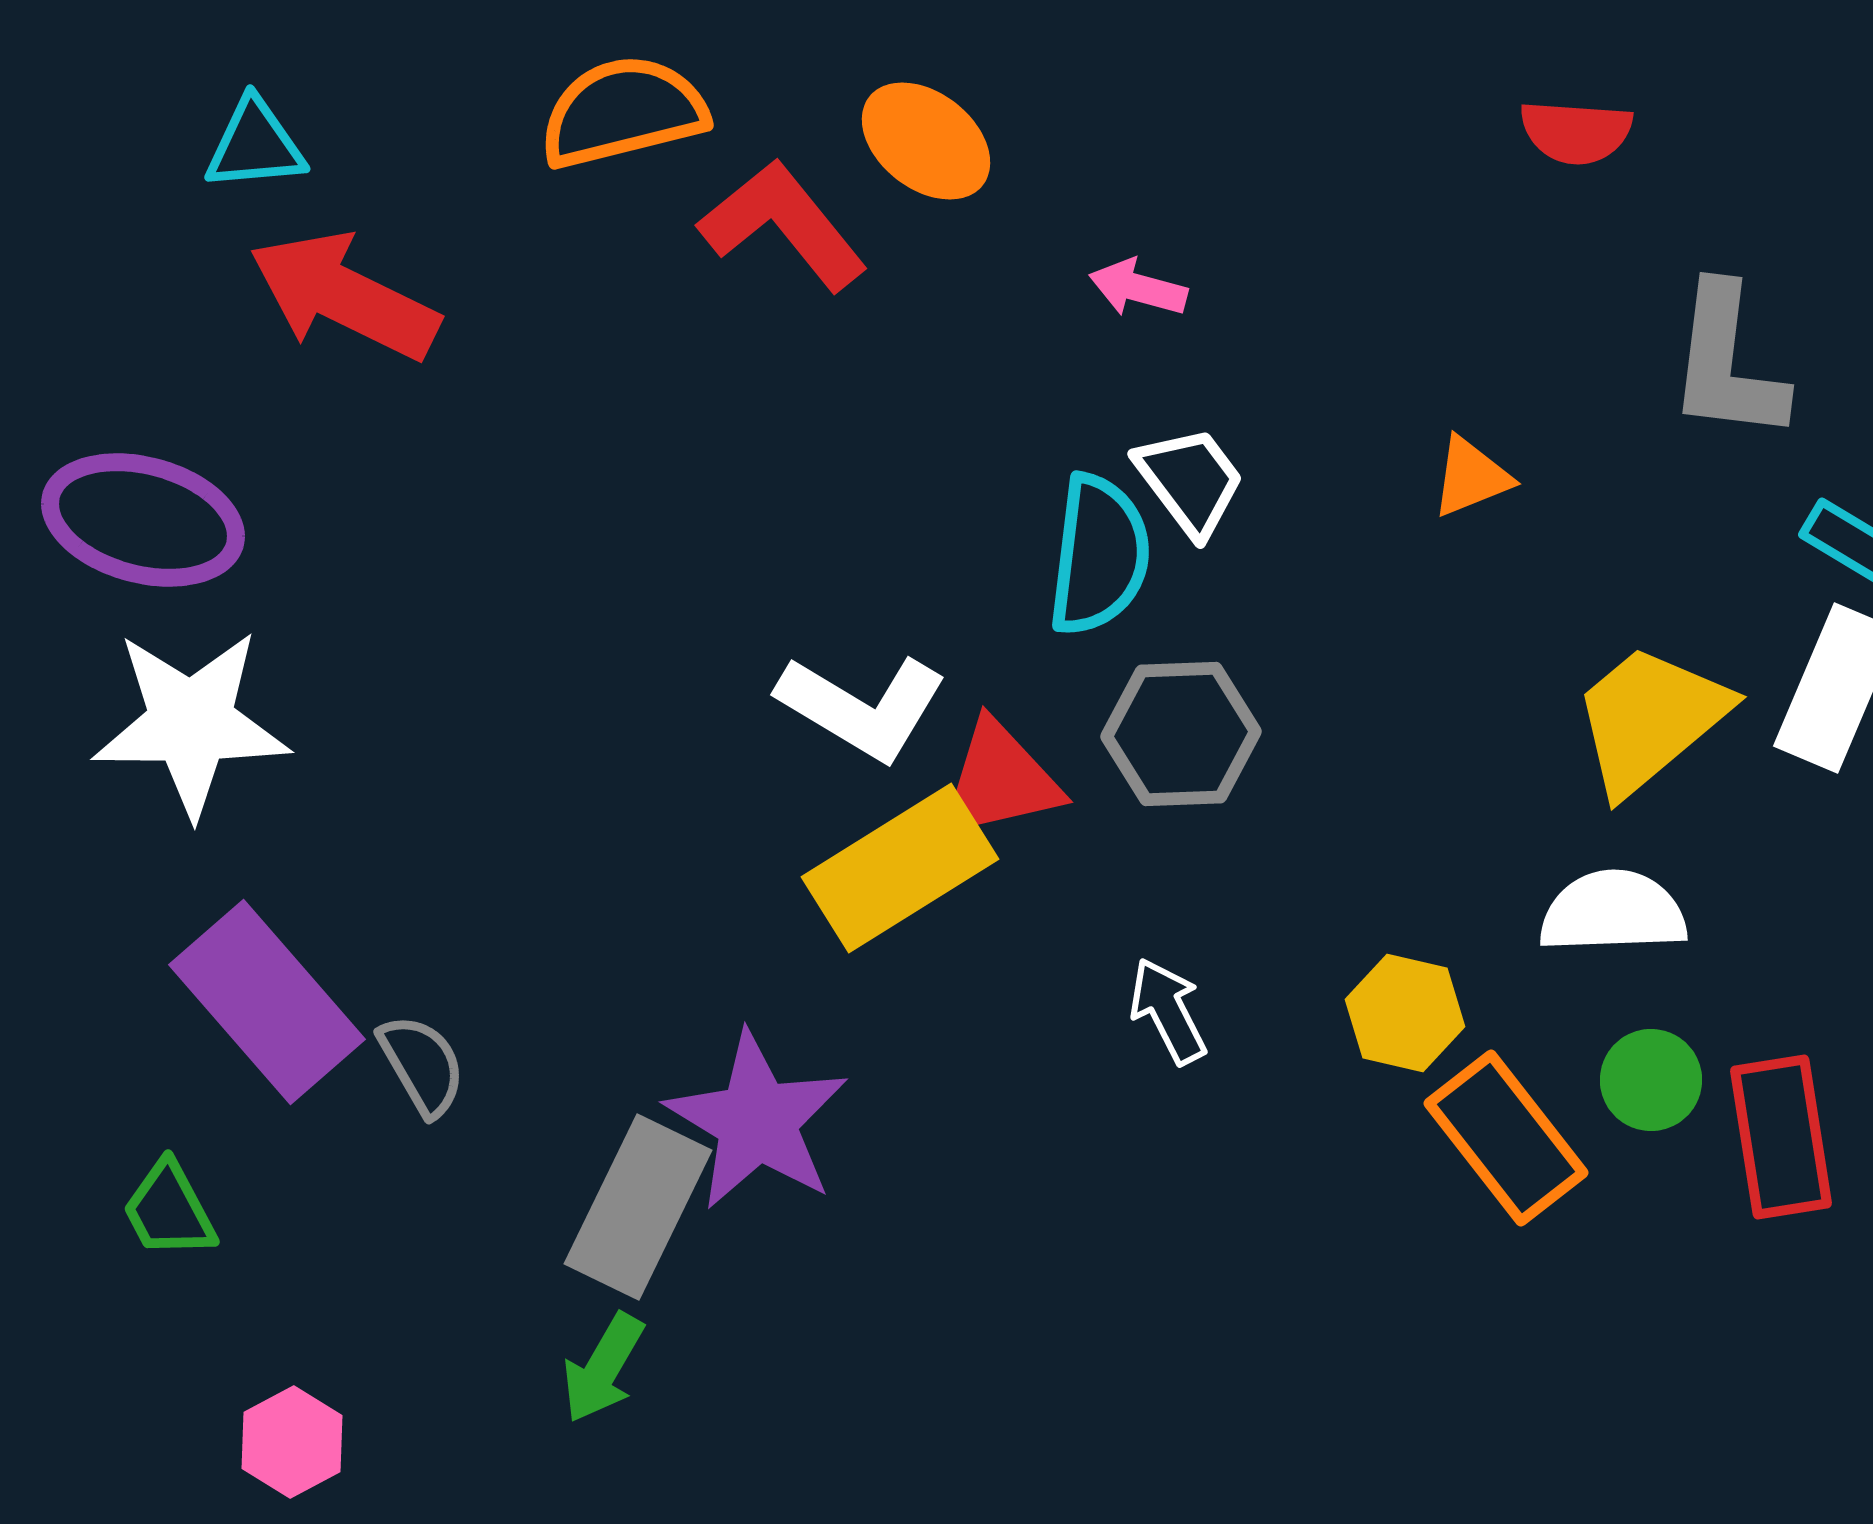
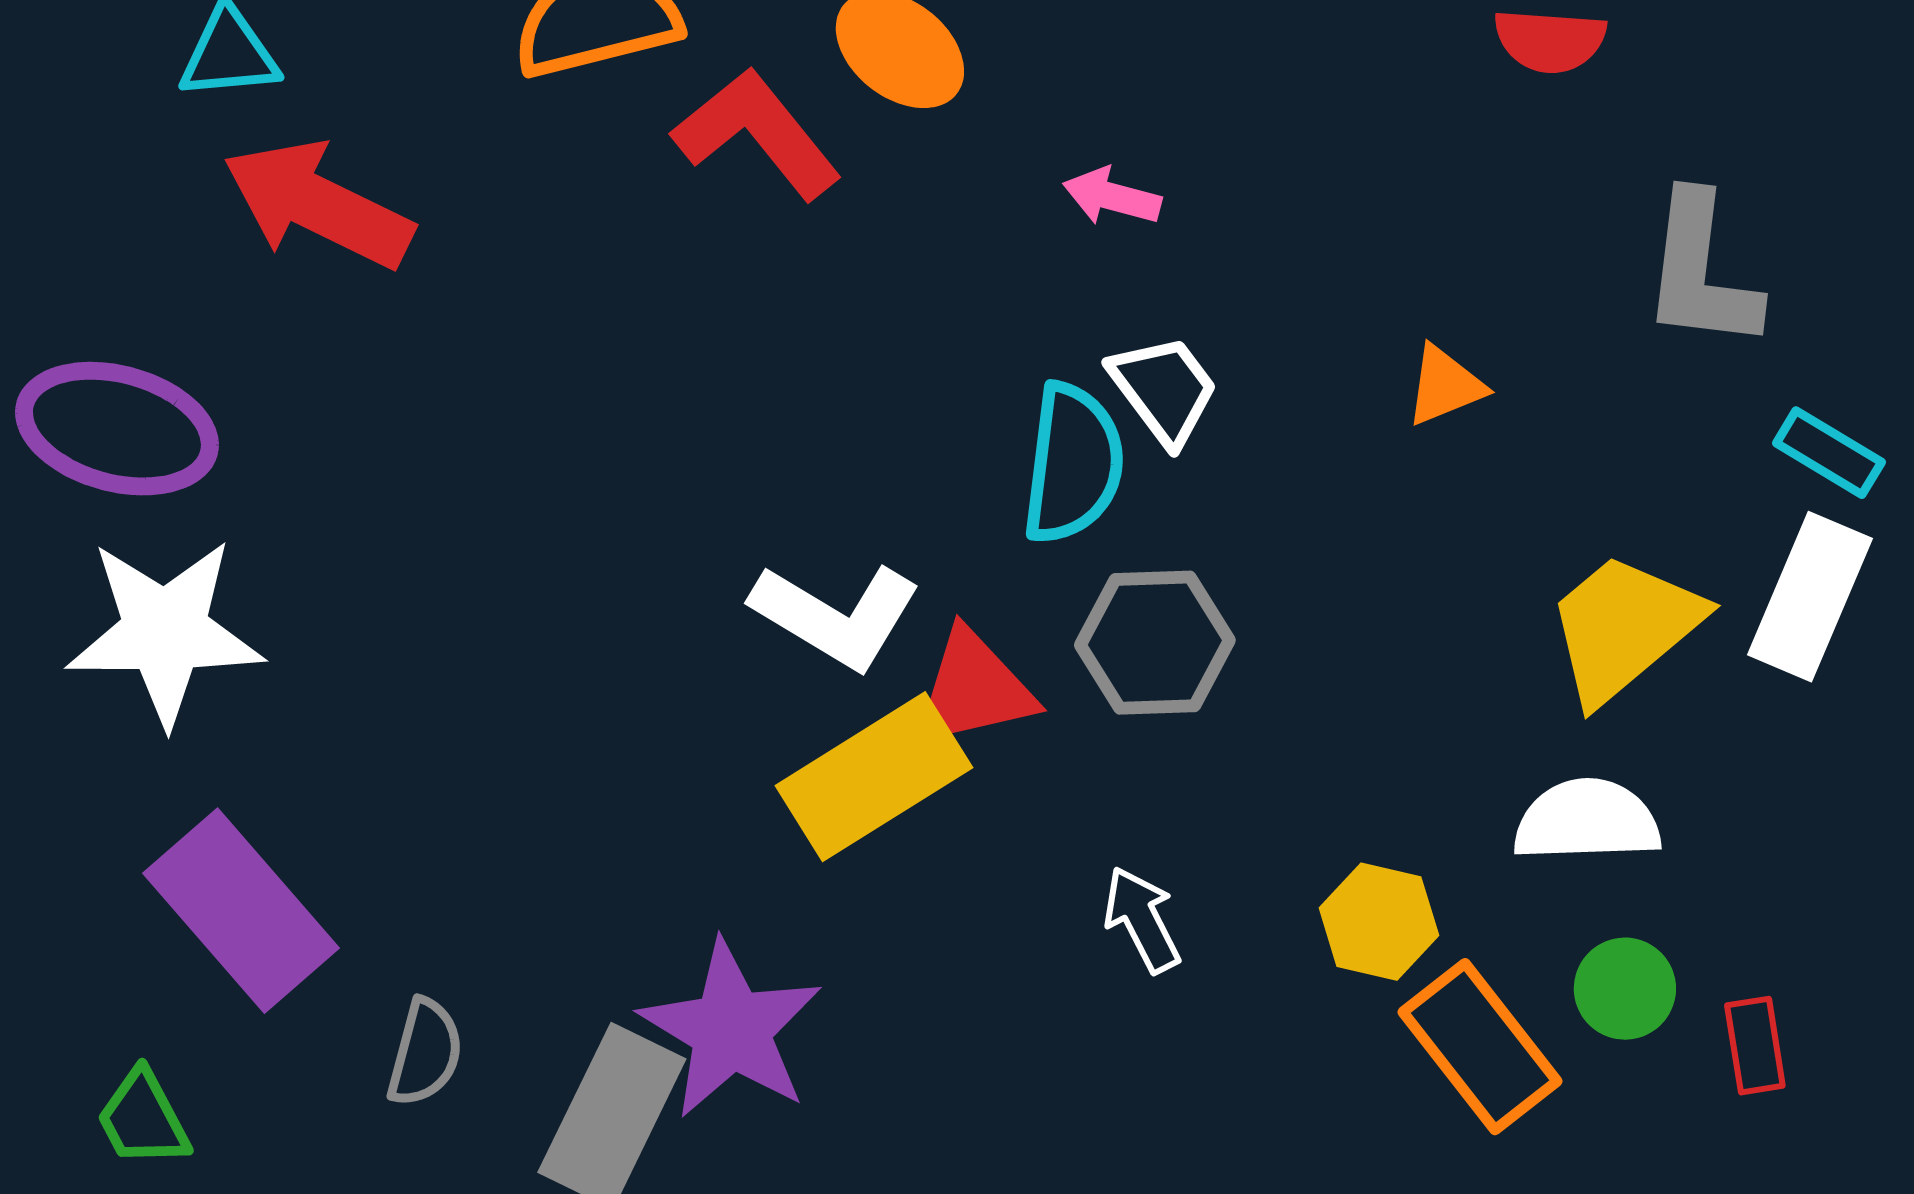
gray semicircle: (422, 1065) -> (425, 1053), moved, turned 45
red rectangle: (1781, 1137) -> (1755, 1046), size x0.6

